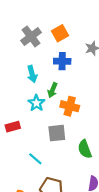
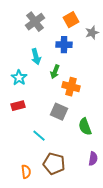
orange square: (60, 33) -> (71, 20), moved
cyan star: (36, 103) -> (19, 78), moved
gray square: (57, 133) -> (59, 112), turned 30

